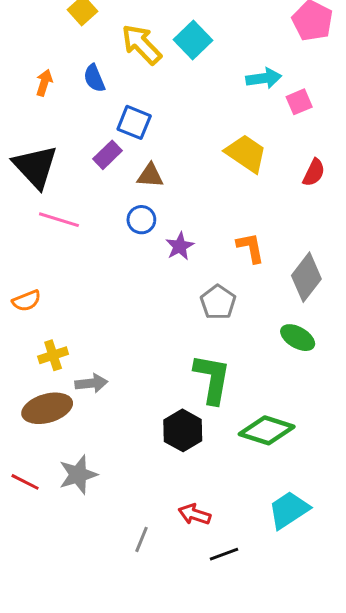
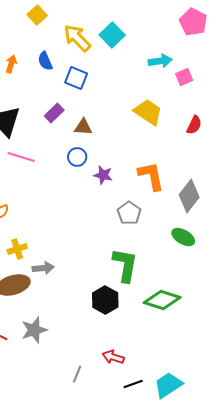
blue square: (134, 122) -> (76, 78), moved
purple star: (180, 246) -> (103, 175), turned -30
orange L-shape: (250, 248) -> (151, 176), size x1.4
cyan trapezoid: (289, 510) -> (168, 385), moved

